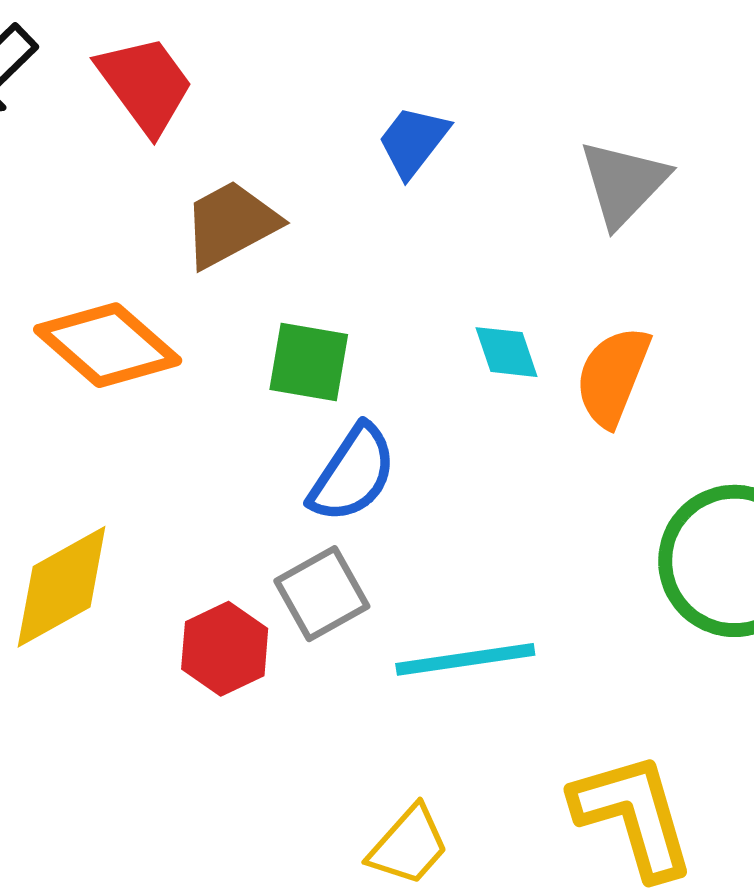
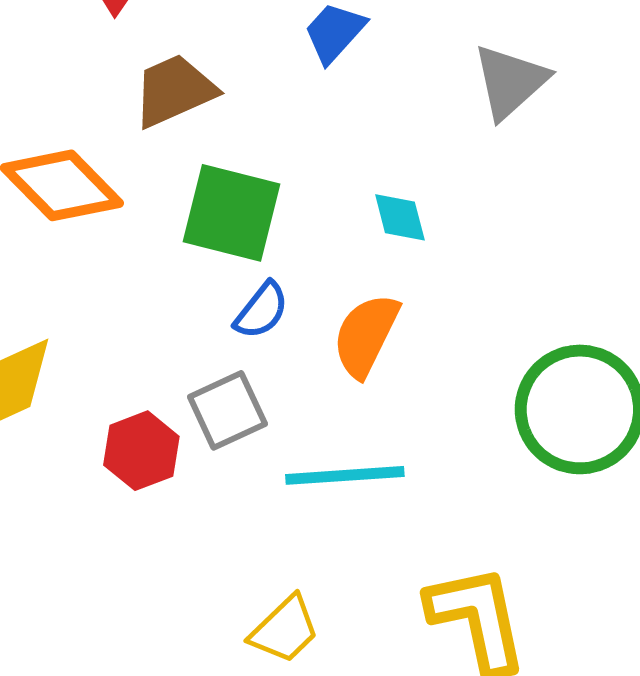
green square: (309, 362) -> (231, 213), size x1.4
orange semicircle: (613, 376) -> (366, 335), moved
blue semicircle: (353, 474) -> (261, 310), size x0.7

